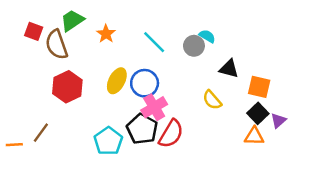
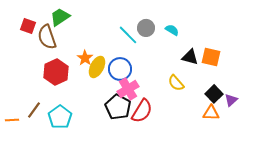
orange star: (106, 34) -> (85, 58), moved
gray circle: (194, 46) -> (146, 28), moved
orange square: (259, 87) -> (211, 57), moved
cyan pentagon: (108, 141) -> (60, 117), moved

